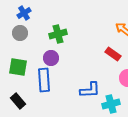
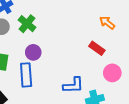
green cross: (58, 34) -> (27, 24), moved, turned -36

